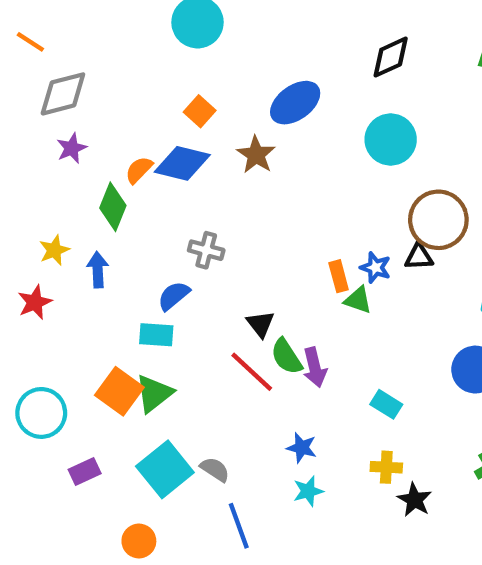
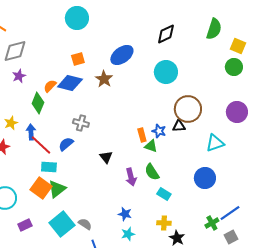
orange square: (200, 111) -> (78, 59), turned 32
cyan rectangle: (156, 335) -> (49, 167), moved
green semicircle: (286, 357) -> (152, 172), moved
red line: (252, 372) -> (41, 145), moved

